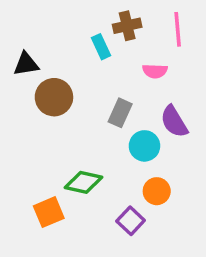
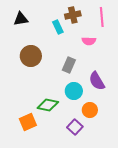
black triangle: (26, 64) -> (21, 19), moved
purple semicircle: (174, 122) -> (97, 81), moved
cyan circle: (144, 146) -> (74, 91), moved

